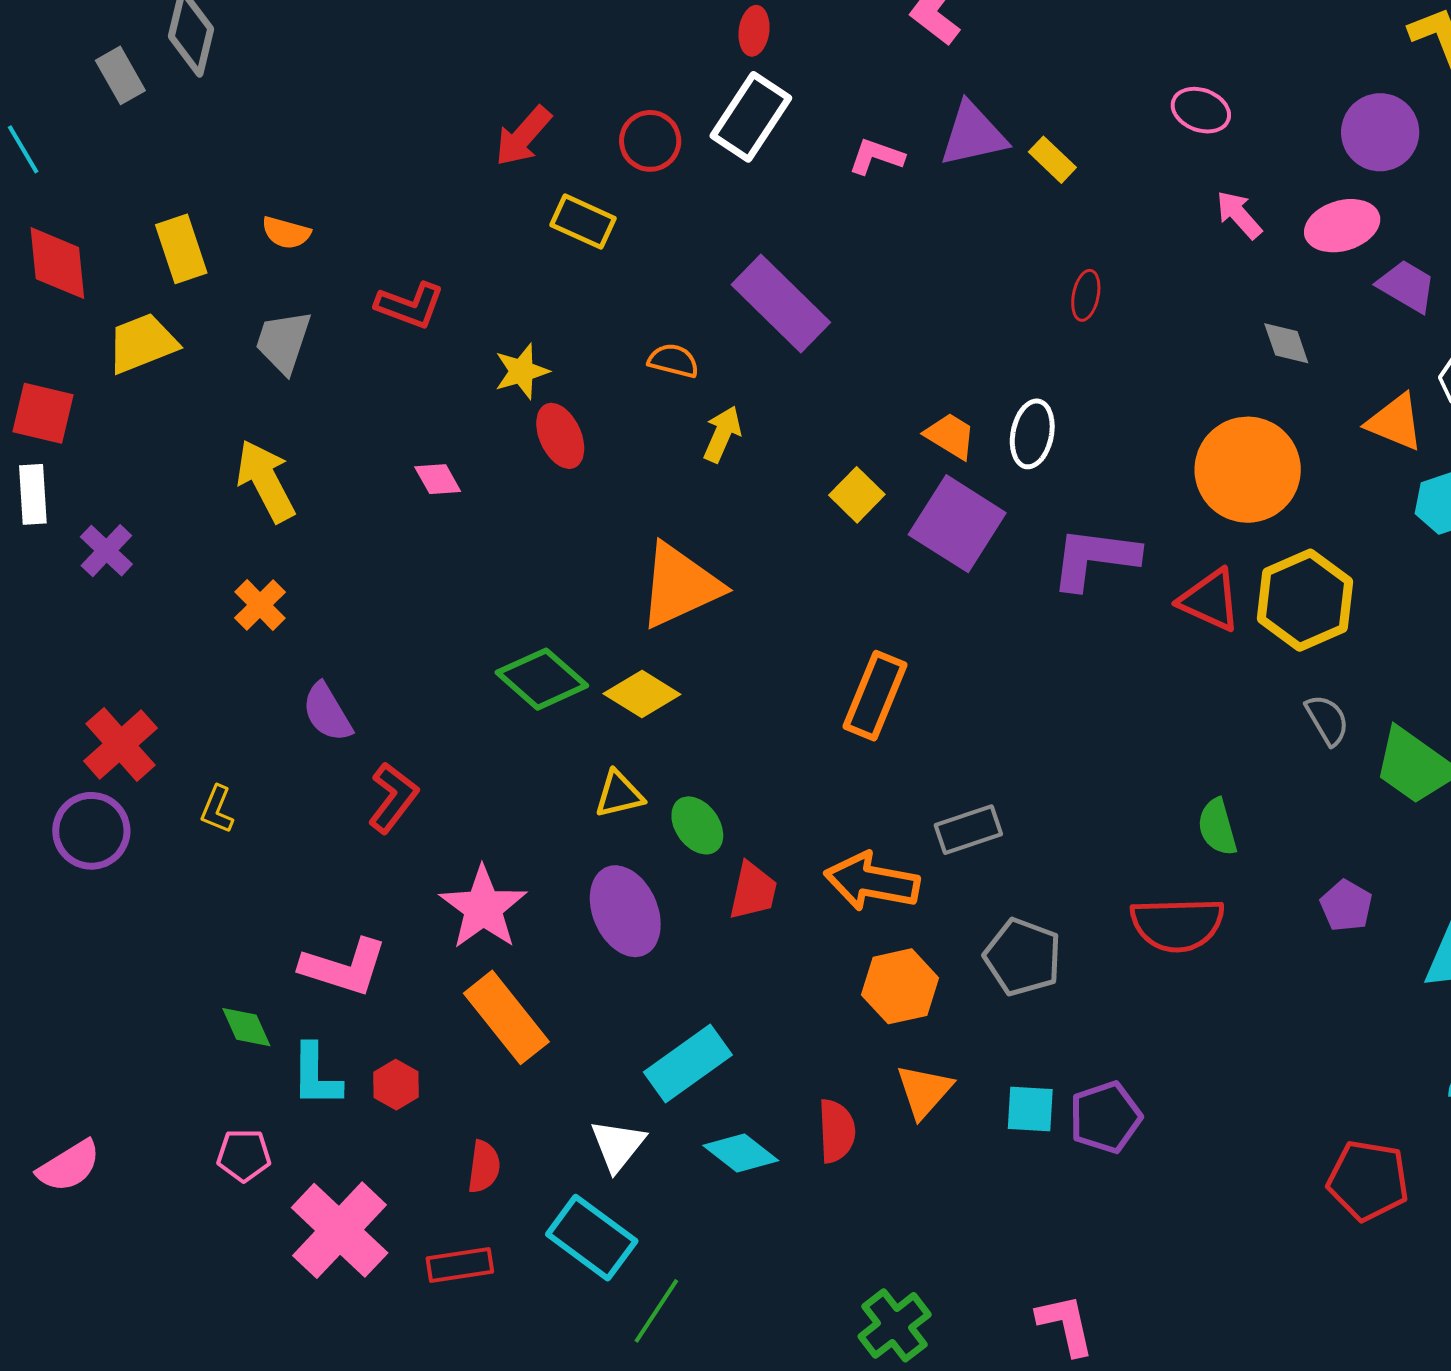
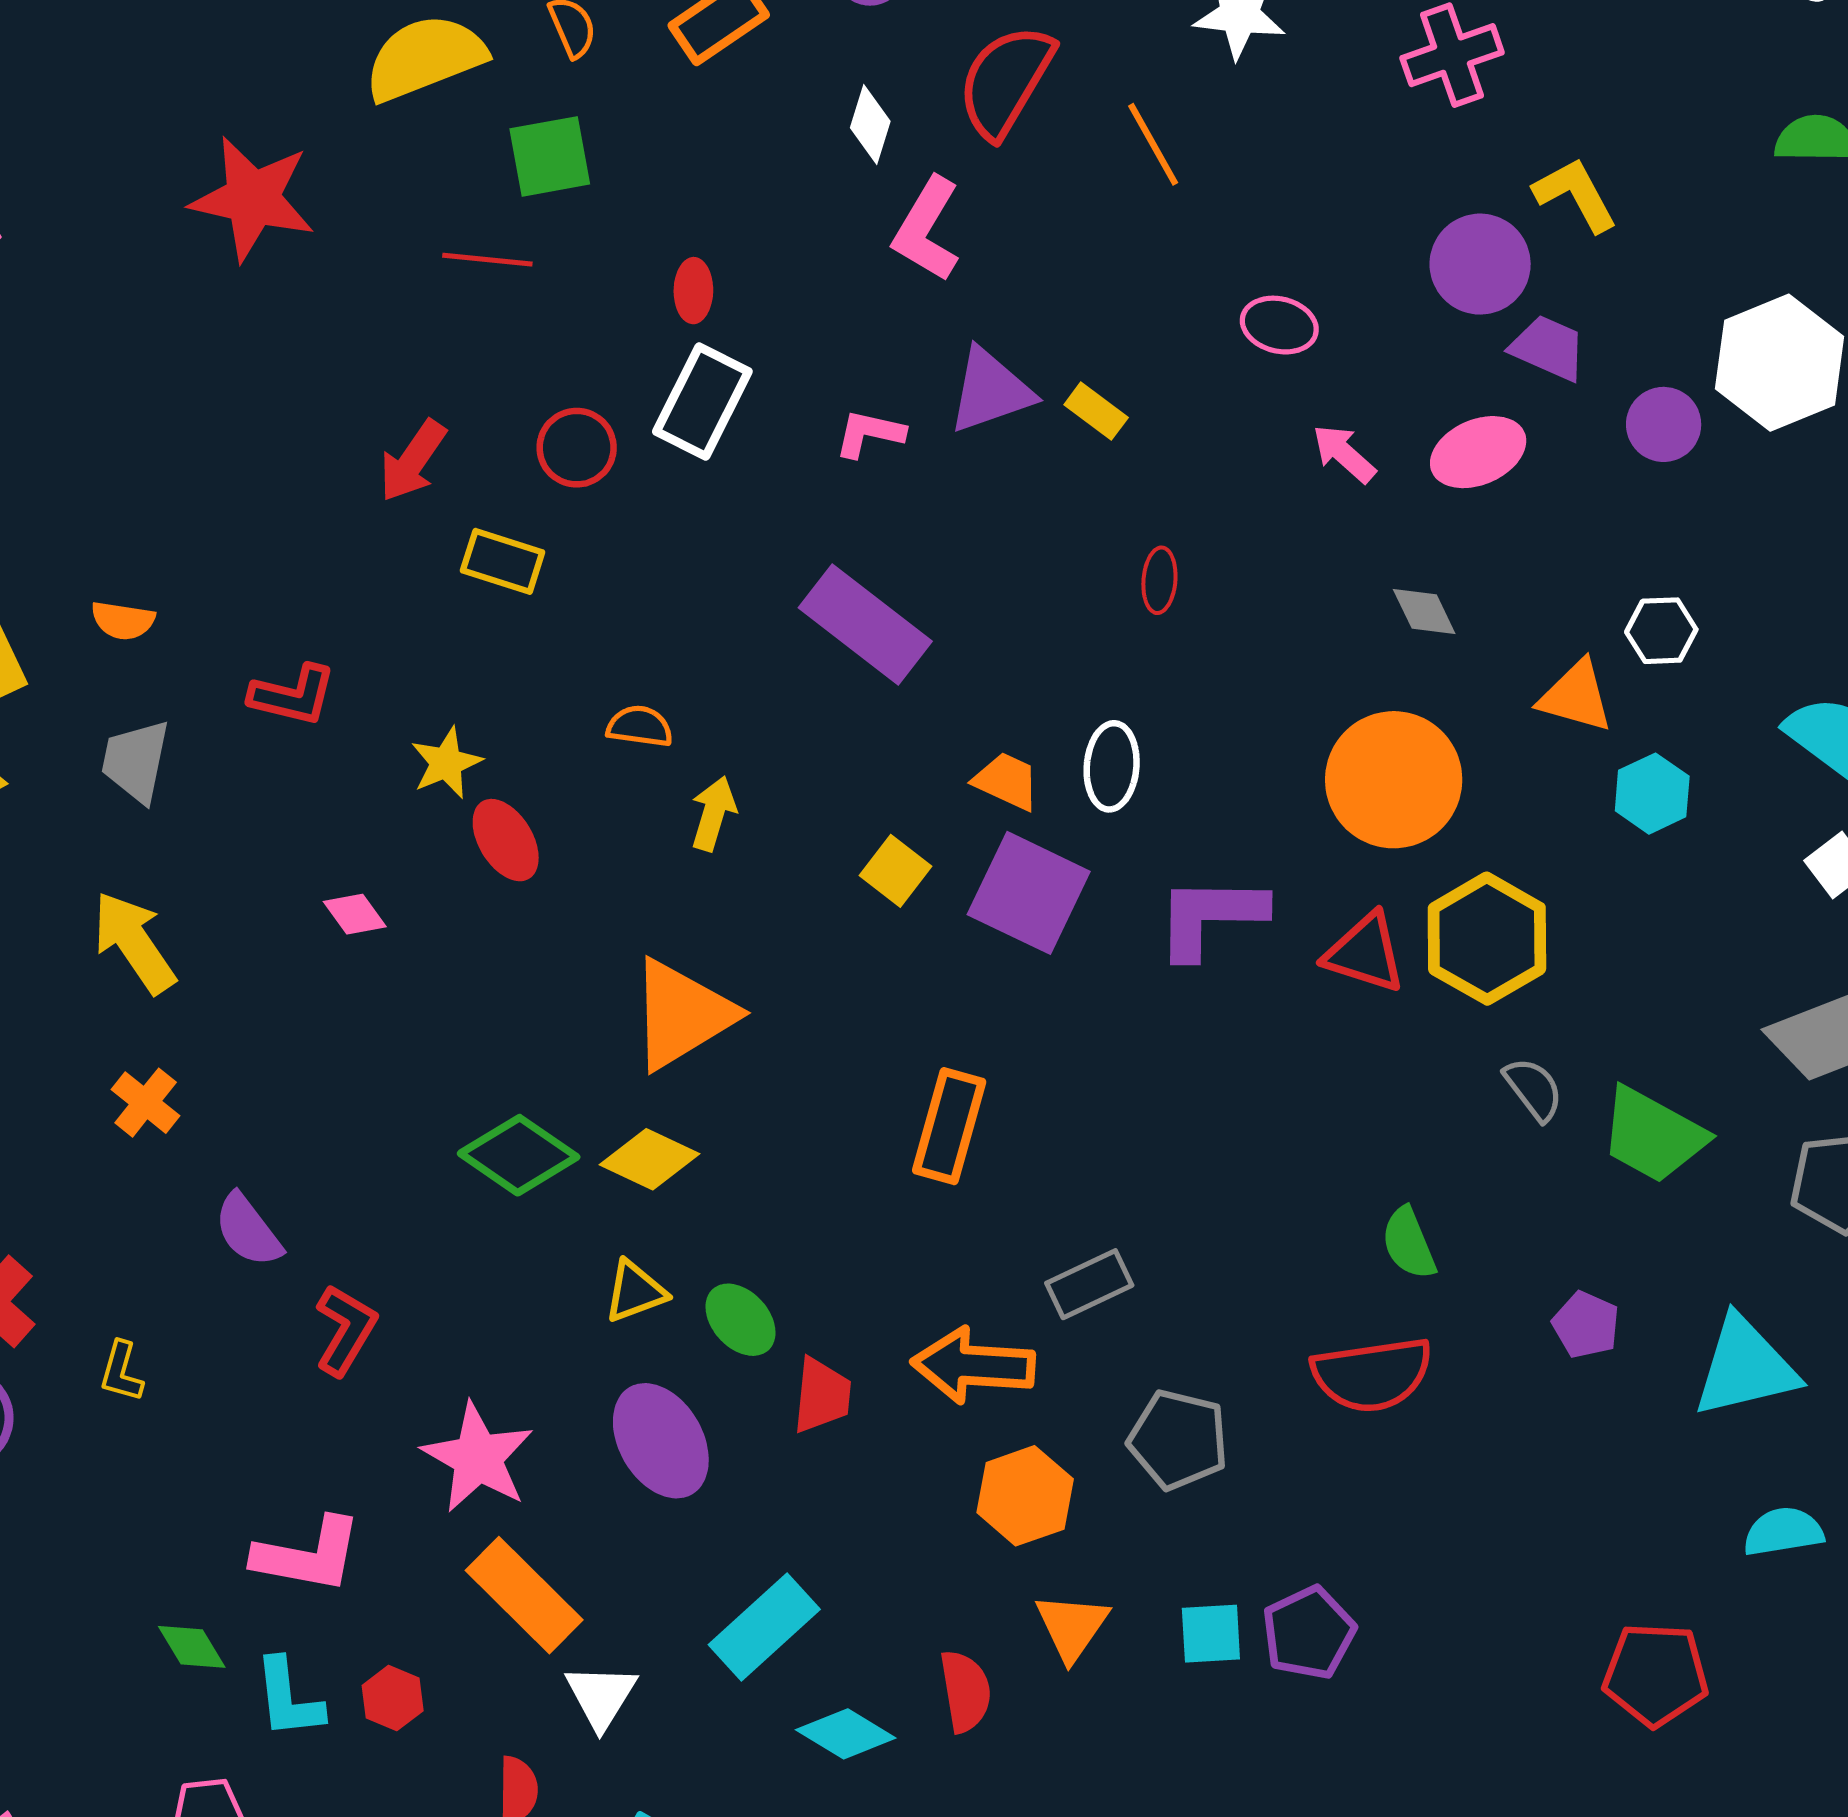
purple circle: (1380, 132) -> (1480, 264), moved
purple trapezoid: (1407, 286) -> (1548, 348), moved
purple rectangle: (781, 304) -> (865, 624), moved
white triangle: (618, 1145) -> (601, 1696), moved

